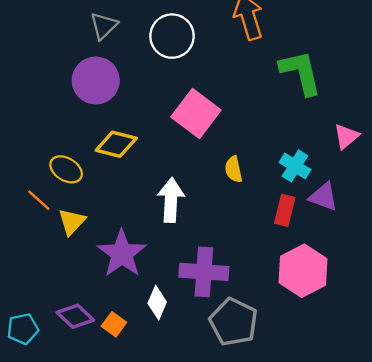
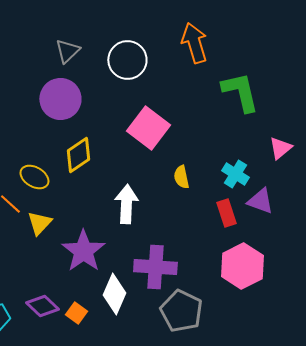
yellow diamond: (116, 144) -> (78, 155), turned -48
red rectangle: (285, 210) -> (226, 213), turned -32
white diamond: (157, 303) -> (114, 294), size x1.4

